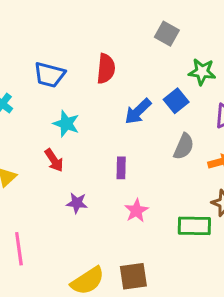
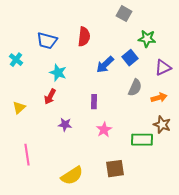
red arrow: (54, 160) -> (50, 97), turned 63
brown square: (133, 276) -> (115, 169), moved

